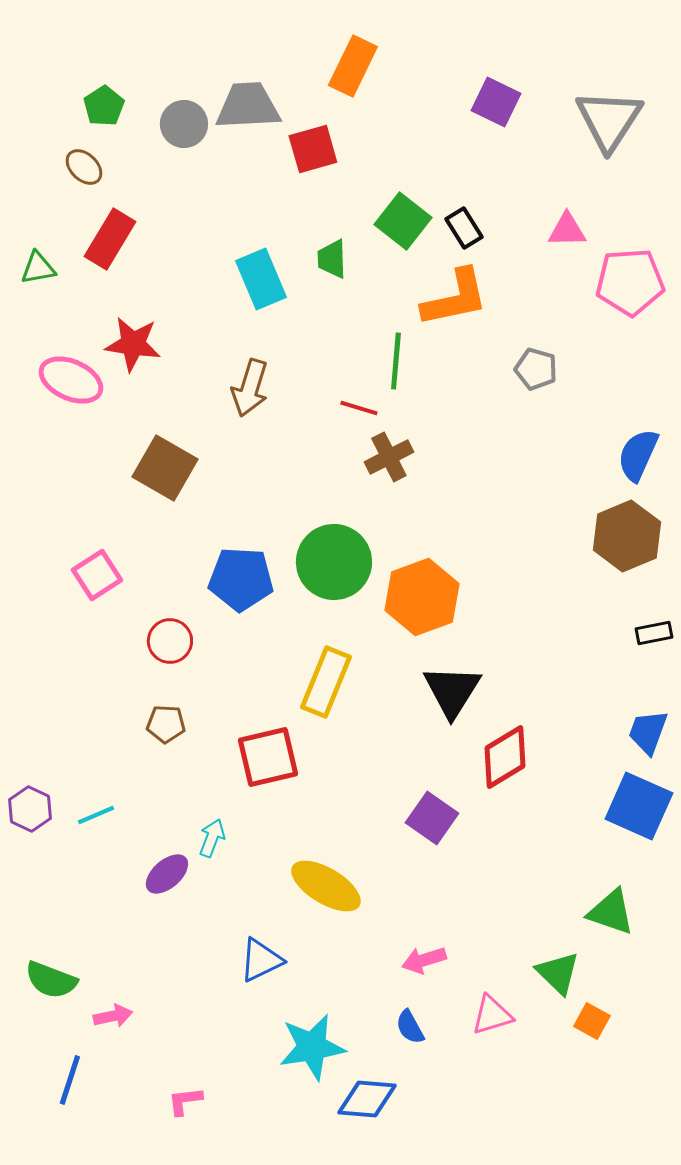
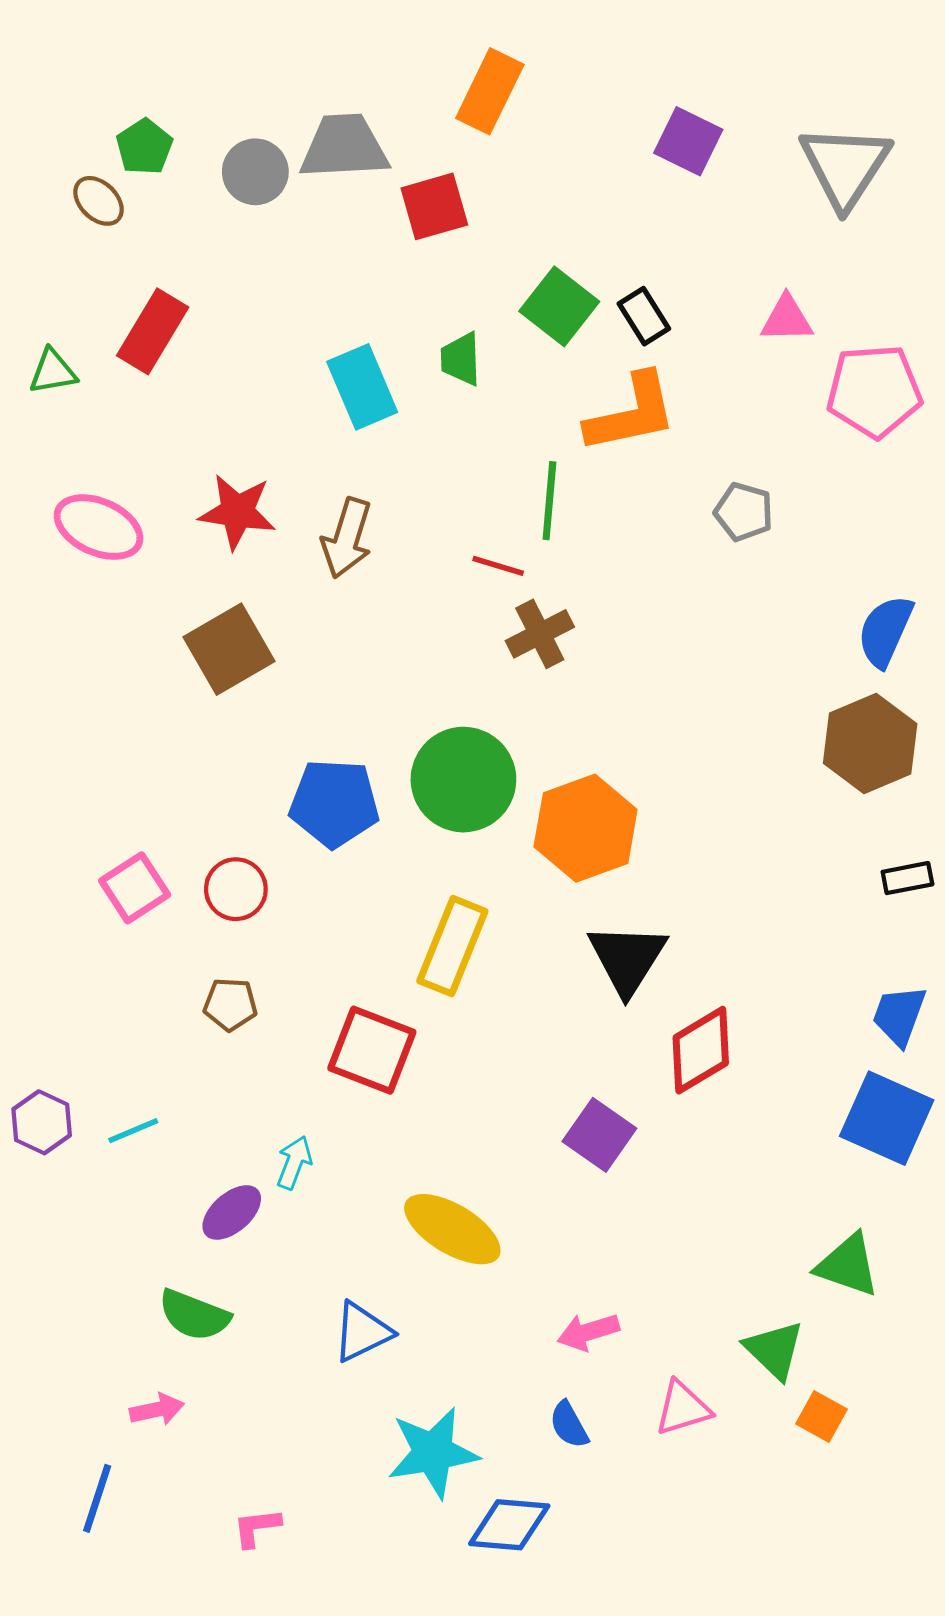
brown ellipse: (84, 167) -> (99, 201), moved
red star: (133, 344) -> (237, 512), moved
brown square: (165, 468) -> (229, 649), turned 30
pink square: (97, 575) -> (135, 888), moved
red square: (268, 757) -> (372, 1050), turned 34
green semicircle: (51, 980) -> (194, 1315), moved

